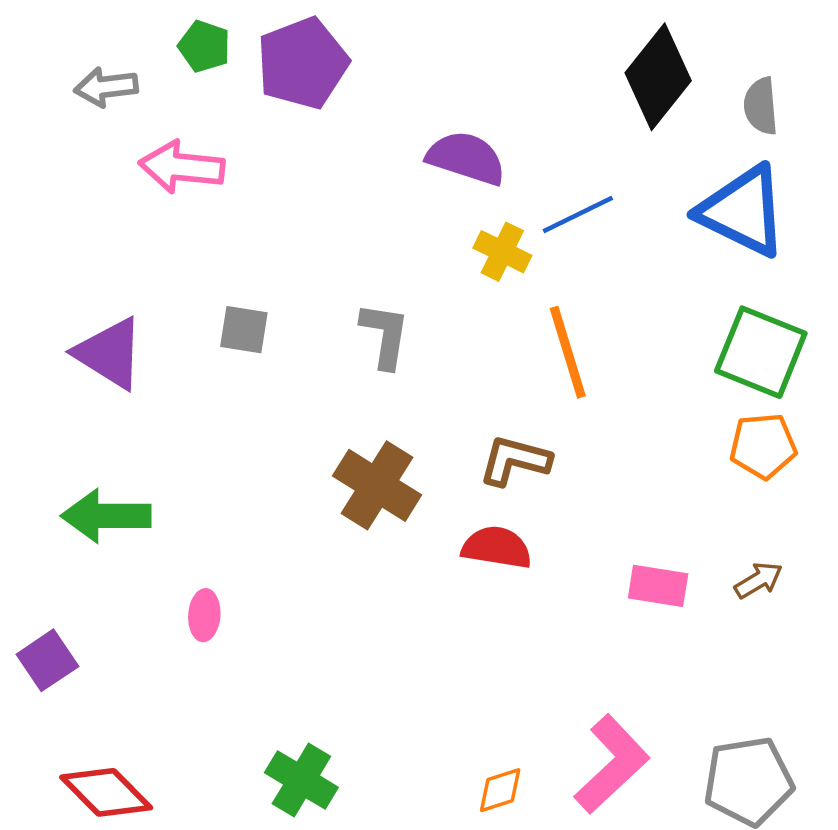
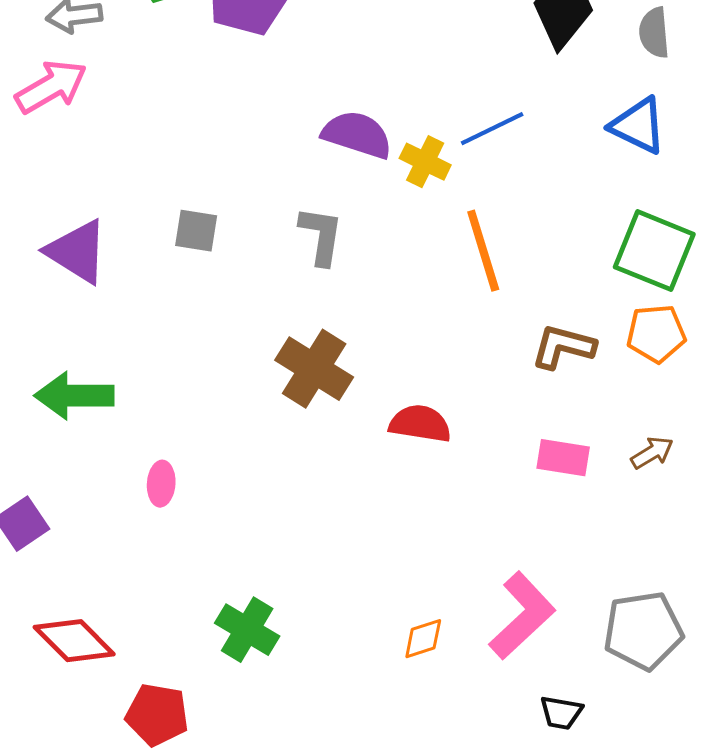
purple semicircle: (466, 158) -> (357, 135), moved
pink arrow: (182, 167) -> (51, 87), moved, turned 144
blue triangle: (743, 211) -> (638, 126), size x0.7
brown L-shape: (515, 461) -> (563, 347), moved

